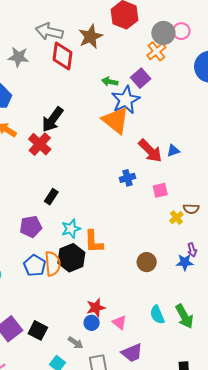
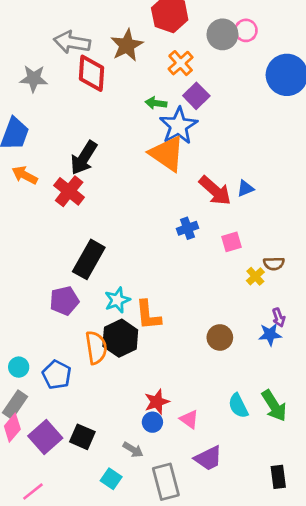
orange cross: (156, 51) -> (181, 63), moved
black rectangle: (51, 197) -> (89, 259), size x1.8
blue pentagon: (35, 266) -> (57, 375), moved

